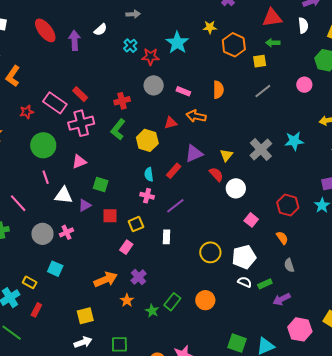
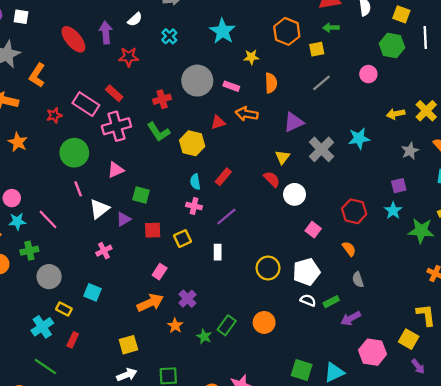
yellow star: (210, 27) -> (251, 57), moved
red ellipse: (45, 30) -> (73, 39), moved
red star: (151, 57) -> (129, 57), moved
gray circle: (154, 85) -> (197, 81), size x1.4
green L-shape: (118, 129) -> (159, 132), turned -70
purple triangle: (194, 154) -> (294, 122), moved
white triangle: (64, 195) -> (99, 209), turned -42
gray circle: (42, 234) -> (49, 277), moved
pink rectangle: (126, 247) -> (160, 272), moved

